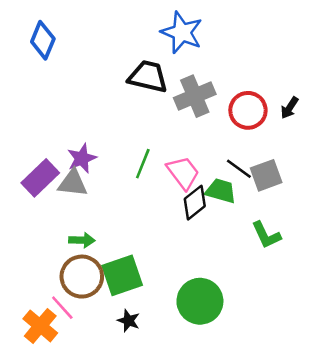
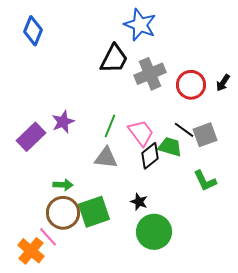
black trapezoid: (148, 77) -> (114, 59), turned 104
gray triangle: (73, 183) -> (106, 158), moved
black star: (129, 321) -> (139, 202), moved

